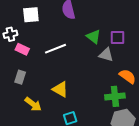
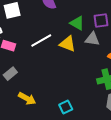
gray rectangle: (20, 77) -> (10, 74), turned 40
yellow triangle: (60, 89) -> (67, 44), moved

